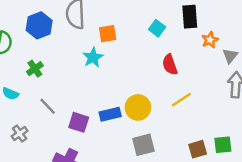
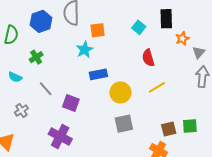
blue rectangle: (110, 114) -> (98, 74), moved

